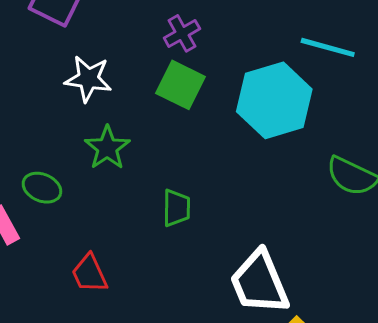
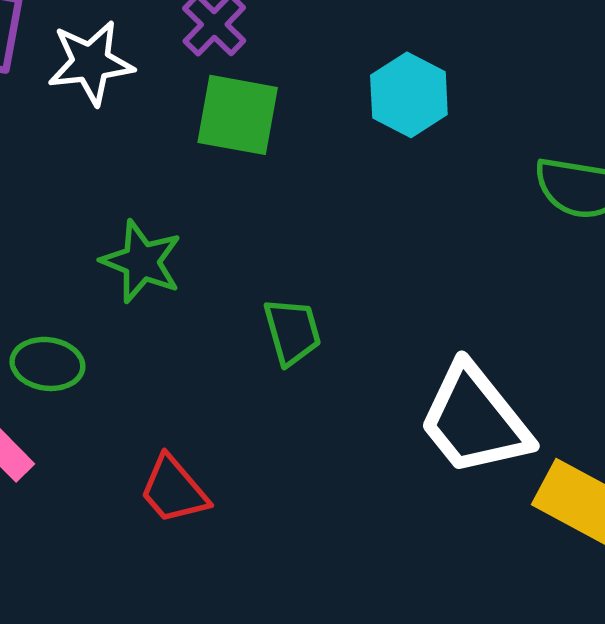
white star: (88, 79) -> (91, 63), moved
cyan hexagon: (274, 100) -> (409, 95), size x0.6

